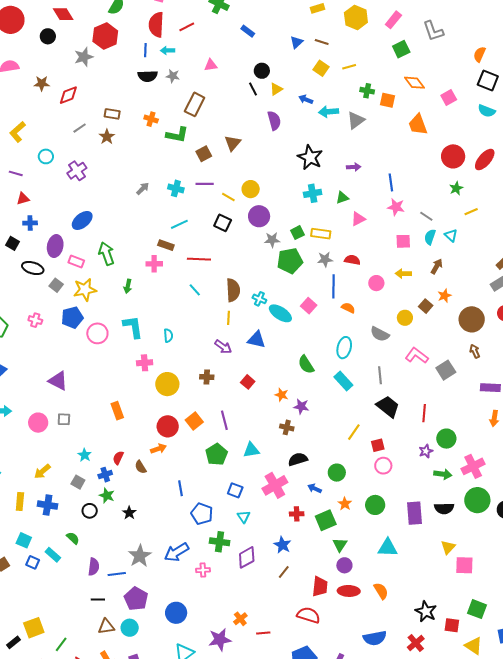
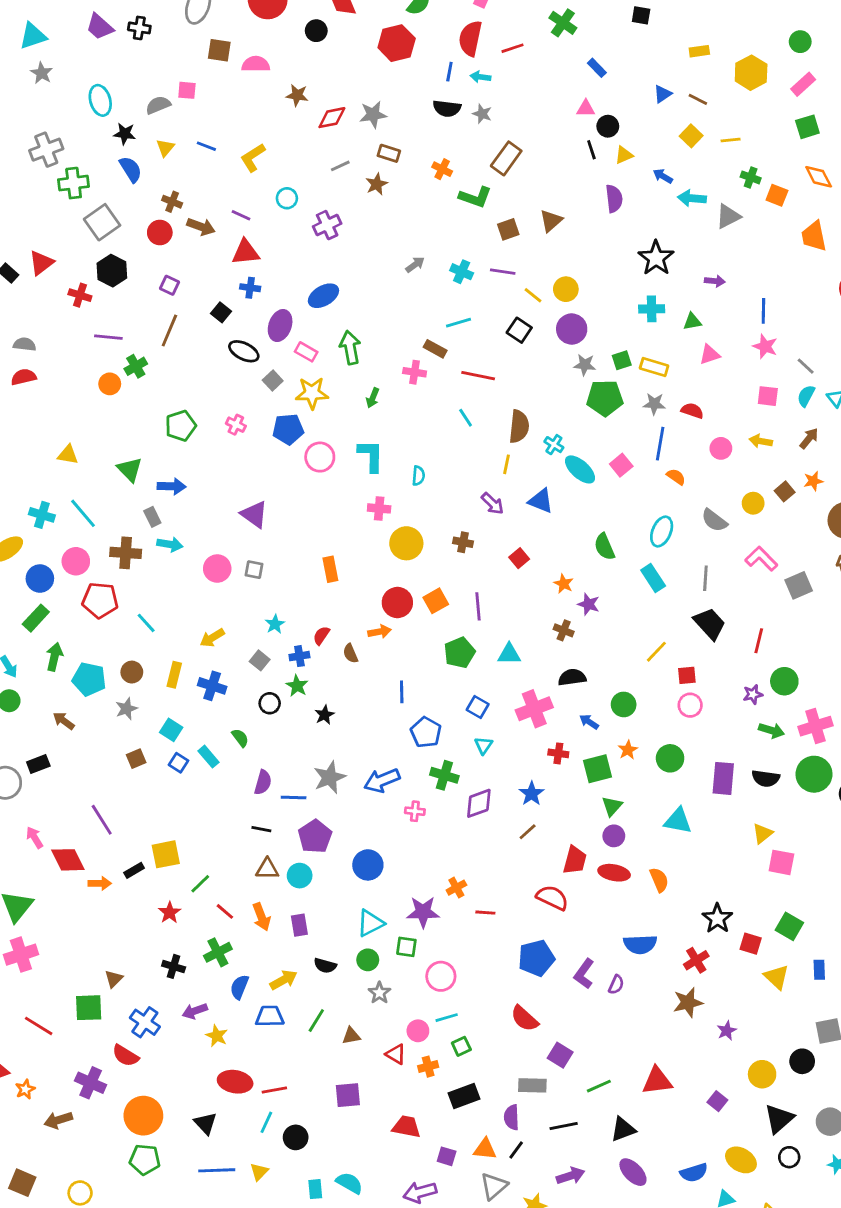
gray star: (84, 57) -> (373, 115), moved
pink triangle: (211, 65) -> (586, 109), moved
red triangle: (23, 199) -> (246, 252), size x1.5

